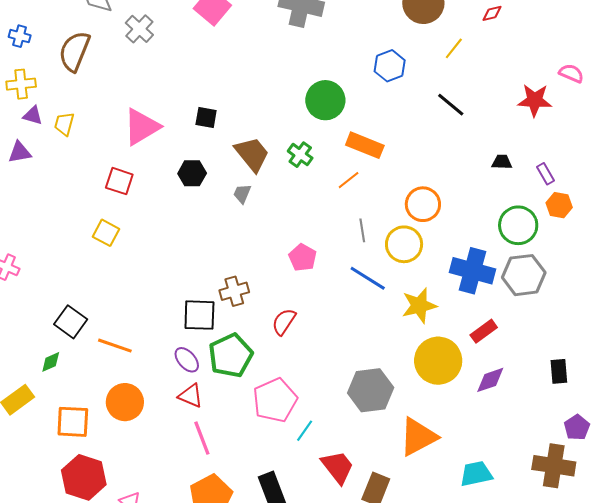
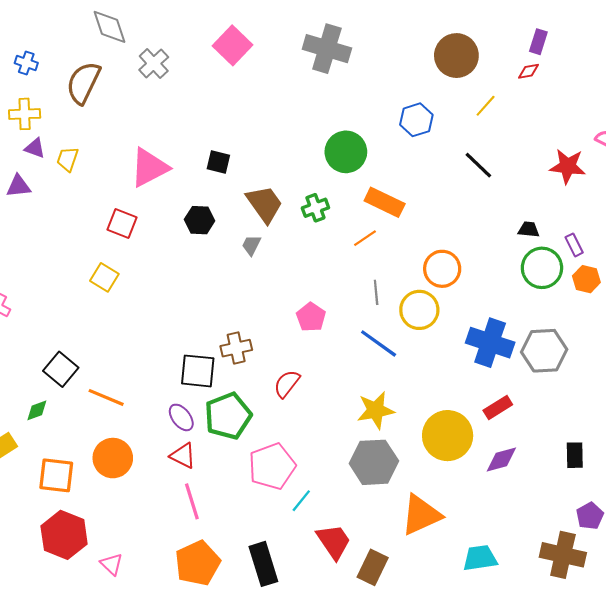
green cross: (300, 155) -> (315, 208), turned 30
green circle: (518, 225) -> (542, 268), moved
yellow star: (419, 306) -> (376, 410), moved

